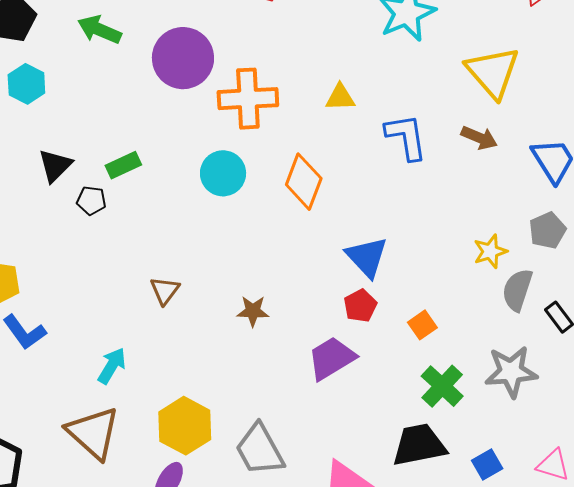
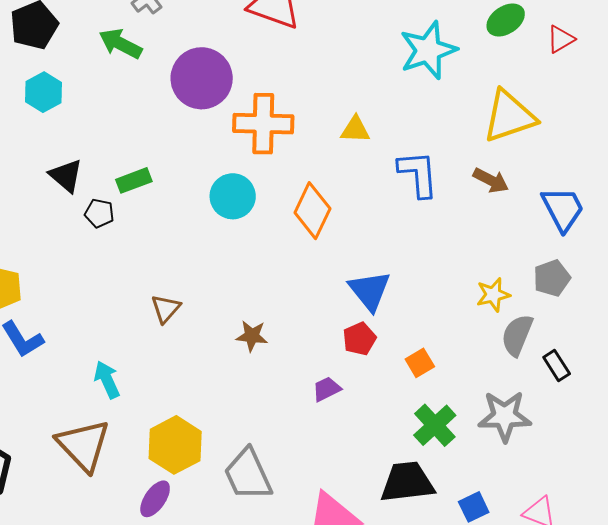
yellow triangle: (493, 72) -> (509, 116), turned 48
black triangle: (55, 166) -> (66, 176), turned -39
purple trapezoid: (331, 358) -> (327, 389), size x0.6
cyan arrow: (112, 366) -> (107, 380), turned -60

